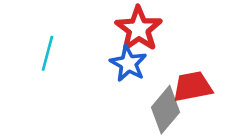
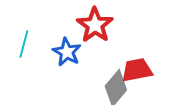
blue star: (128, 63) -> (67, 52), moved

